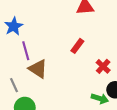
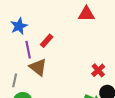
red rectangle: (77, 46) -> (47, 41), moved
gray line: (14, 85) -> (15, 80), turned 32

